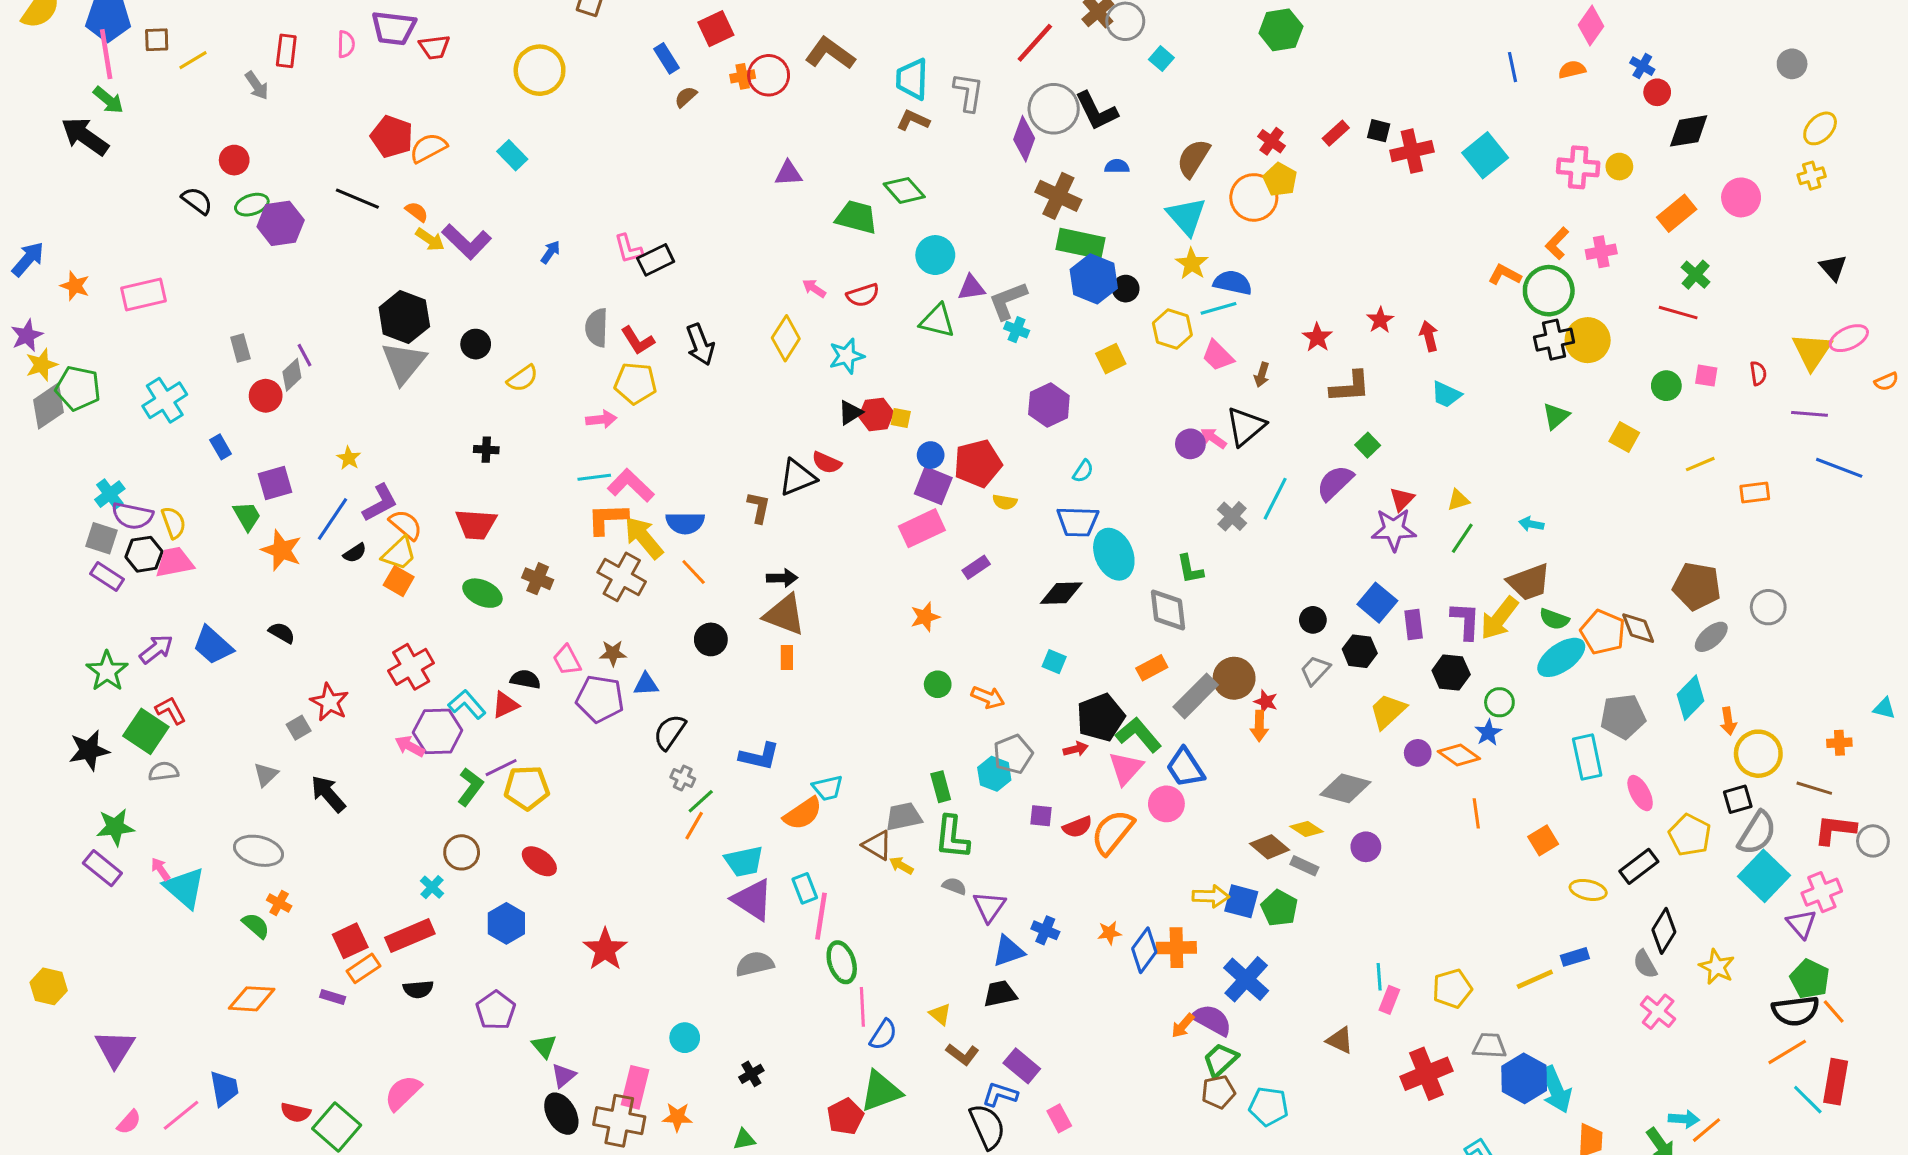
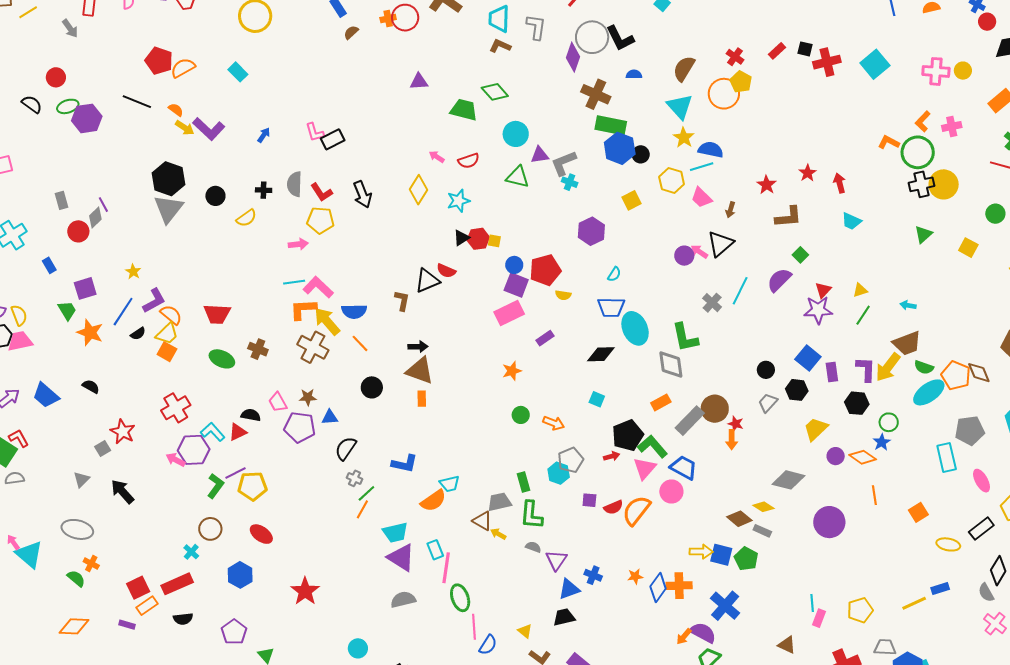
black cross: (486, 450) -> (264, 190), moved
green L-shape: (1190, 569) -> (685, 338), size x1.5
blue trapezoid: (1185, 768) -> (684, 468), turned 152
purple circle: (1366, 847) -> (829, 522), moved, size x1.6

